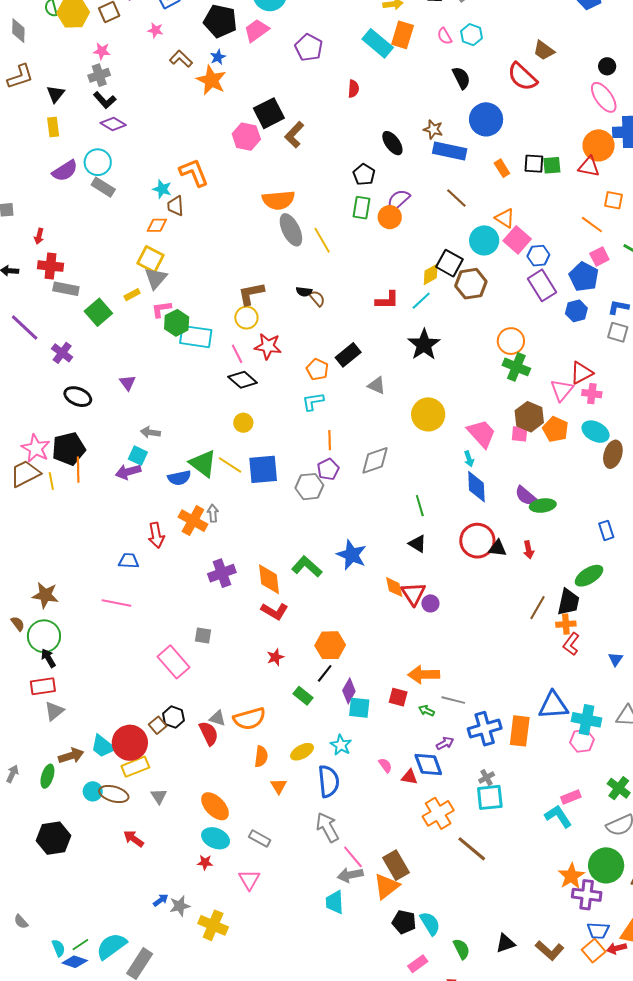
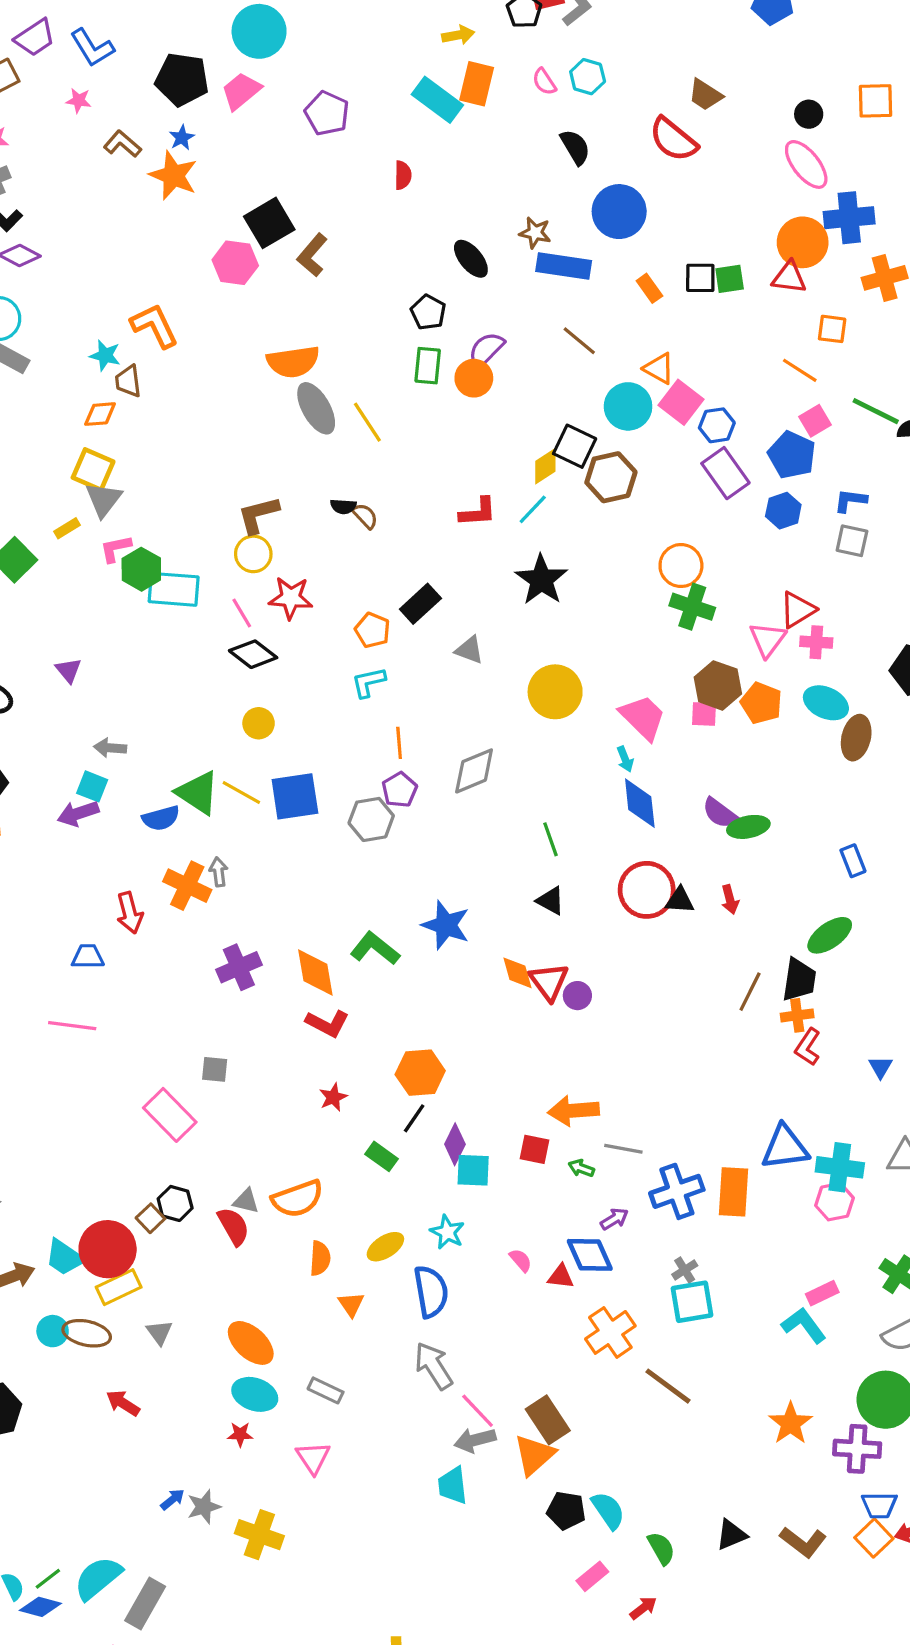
orange star: (571, 876) -> (790, 1423), moved

